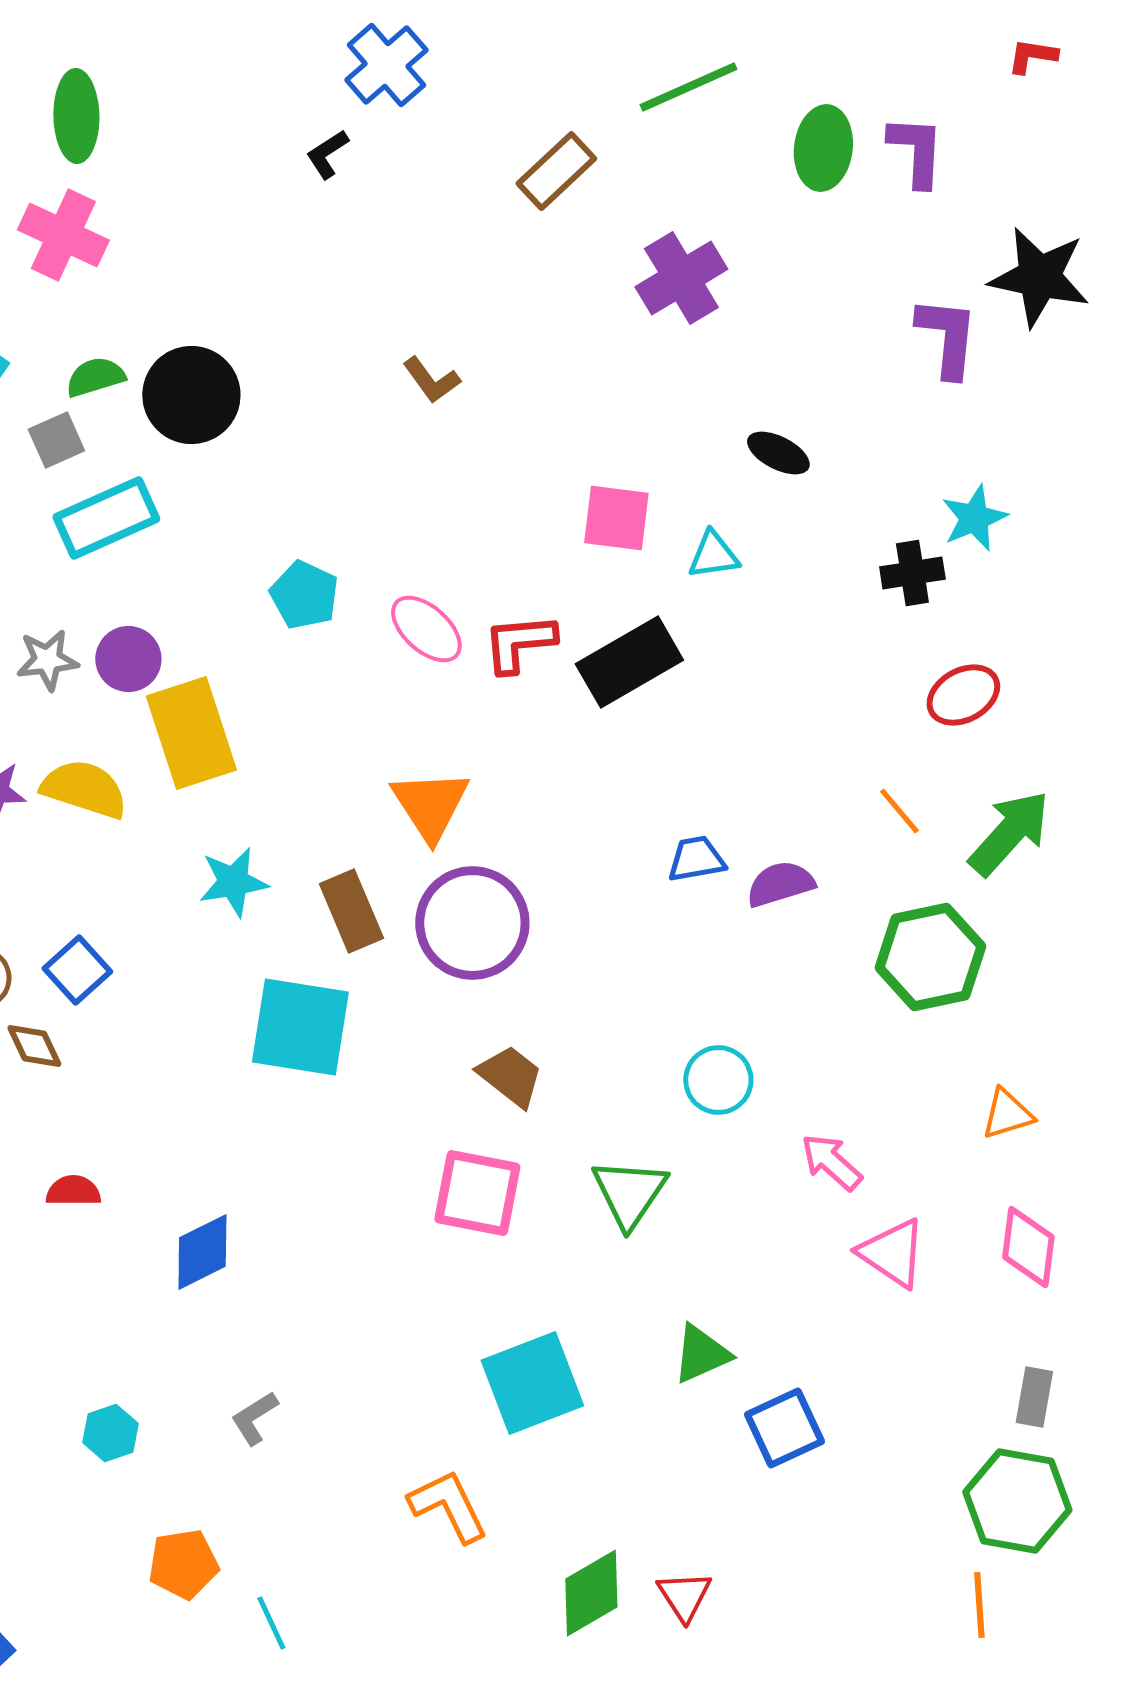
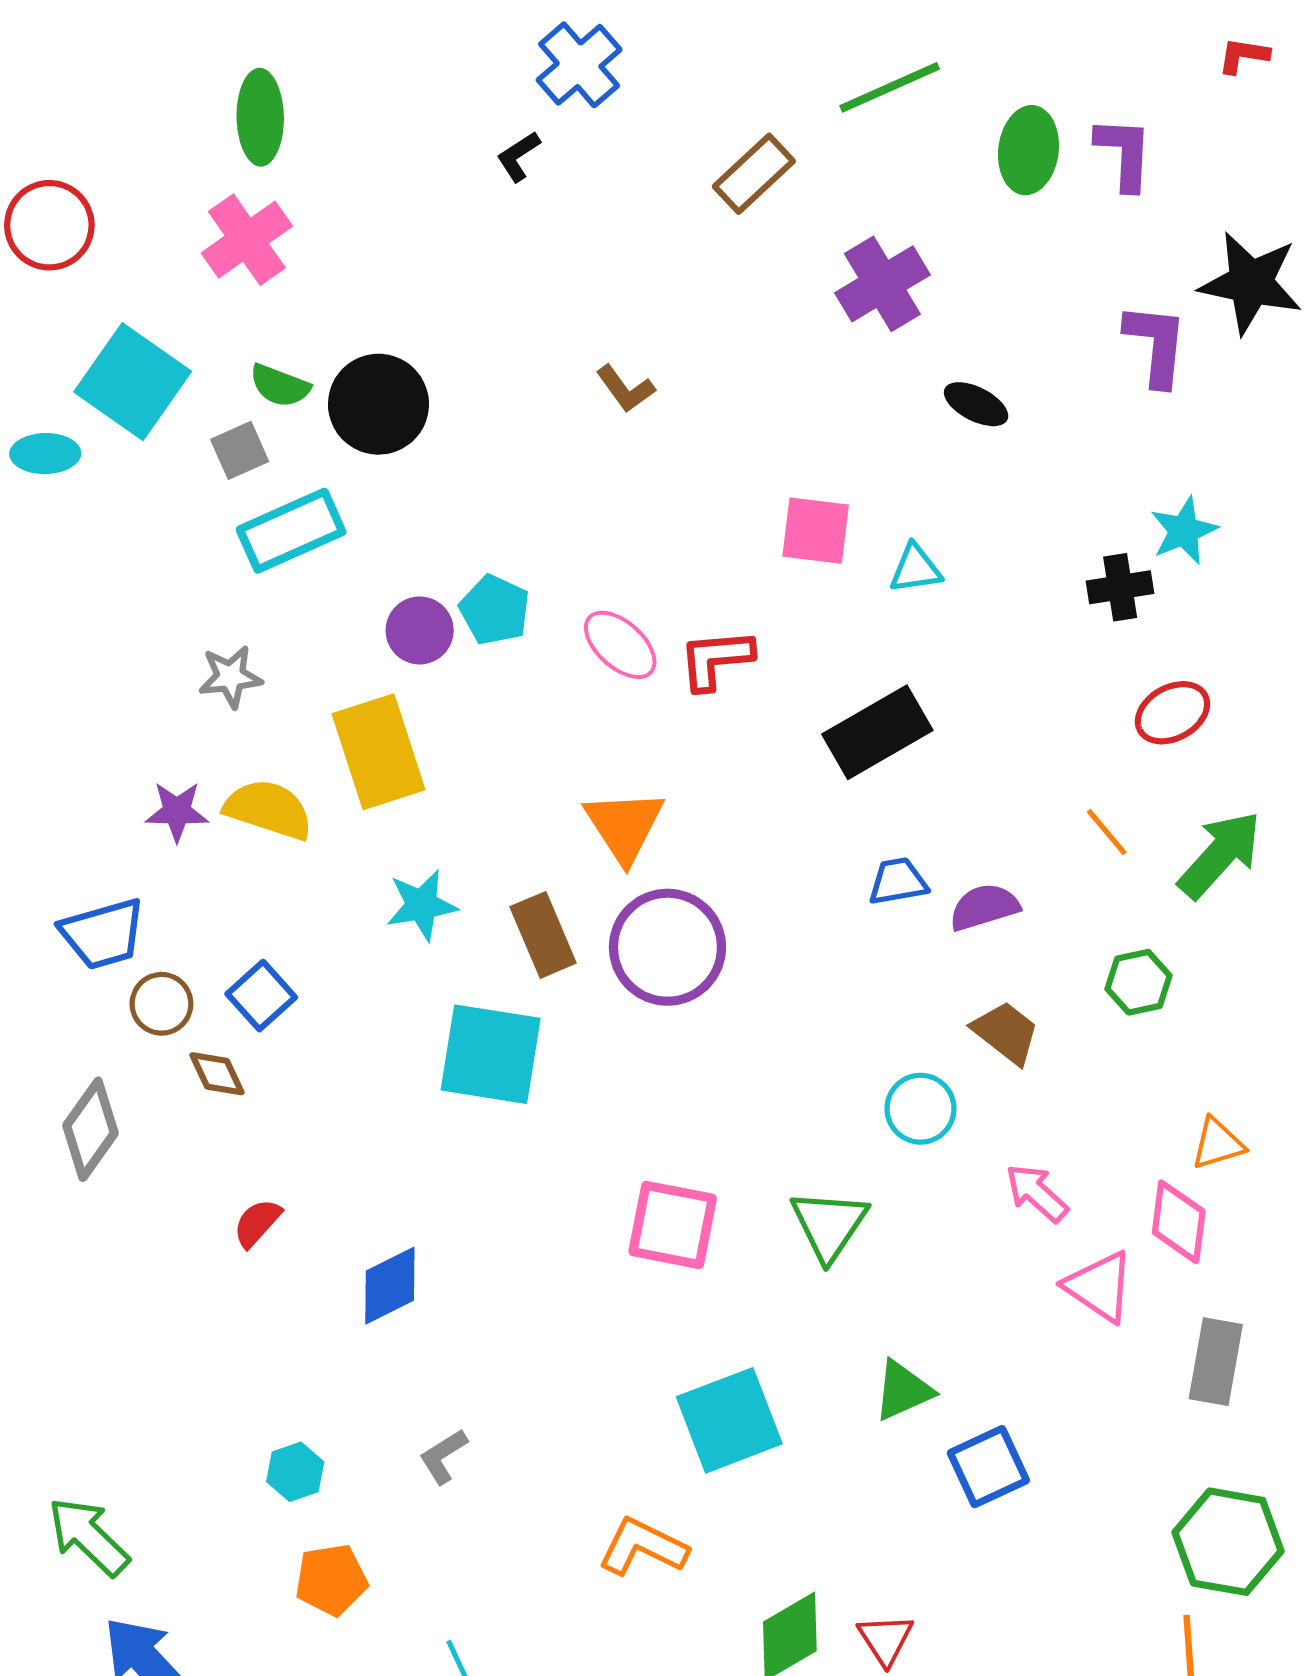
pink cross: (63, 235) -> (247, 240), turned 30
green semicircle: (95, 377) -> (280, 386), turned -142
black ellipse: (778, 453) -> (976, 404), moved
purple circle: (128, 659) -> (420, 630), moved
black rectangle: (629, 662) -> (877, 732), moved
green hexagon: (930, 957) -> (1139, 982), size x0.6
brown trapezoid: (510, 1076) -> (1006, 1033), moved
red semicircle: (73, 1191) -> (257, 1223), turned -48
pink diamond: (1028, 1247) -> (1179, 1222), moved
gray rectangle: (1034, 1397) -> (1216, 1362), moved, size x1.4
orange L-shape: (448, 1506) -> (643, 1547), turned -38
orange pentagon: (183, 1564) -> (331, 1580), moved

